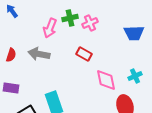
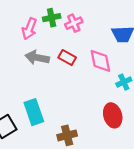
gray arrow: (39, 54) -> (37, 58), moved
pink diamond: (106, 80) -> (100, 61), moved

